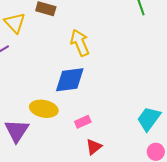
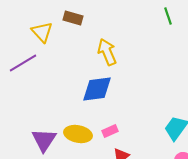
yellow ellipse: (44, 109) -> (78, 134), moved

